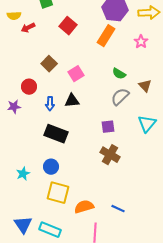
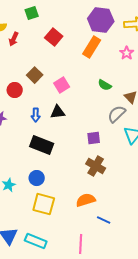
red arrow: (28, 28) -> (14, 39), turned -40
red circle: (29, 87) -> (15, 90), moved
gray semicircle: (120, 97) -> (117, 114), moved
orange semicircle: (84, 207) -> (86, 200), moved

